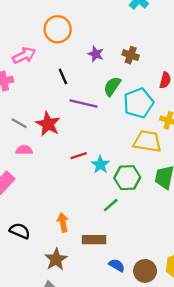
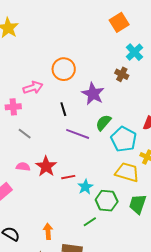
purple star: (96, 54) -> (93, 94), size x1.6
brown cross: (131, 55) -> (122, 74), moved
cyan pentagon: (138, 103) -> (124, 139), turned -30
gray line: (19, 123) -> (25, 134), moved
red star: (48, 124) -> (46, 166), moved

